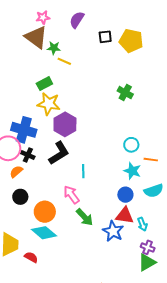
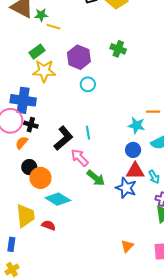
purple hexagon: (65, 124) -> (79, 57), moved
cyan circle: (131, 145) -> (88, 84), moved
black L-shape: (59, 153) -> (63, 138), moved
orange circle: (45, 212) -> (40, 178), moved

